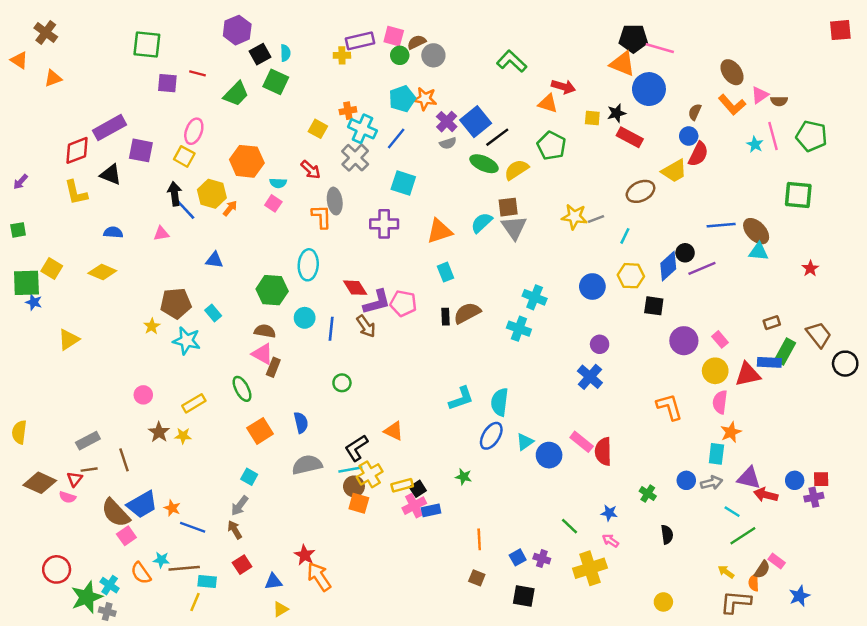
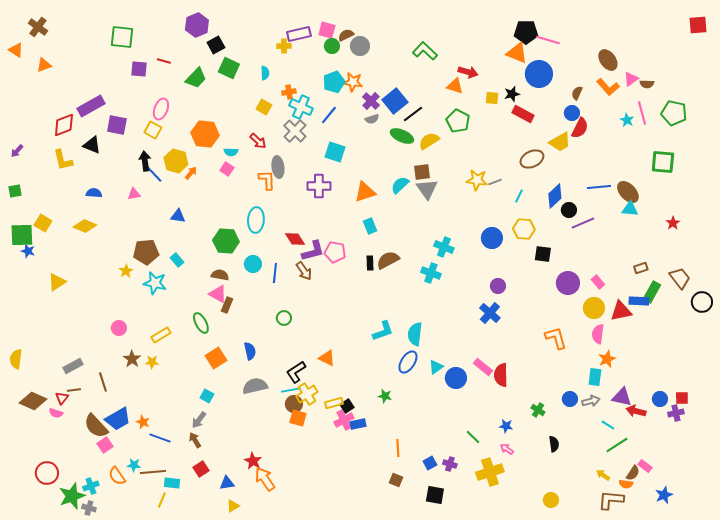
cyan semicircle: (285, 53) -> (265, 73), moved
blue diamond: (668, 266) -> (555, 196), moved
orange semicircle: (754, 583) -> (626, 484), turned -80
cyan cross: (110, 585) -> (91, 486), turned 35

